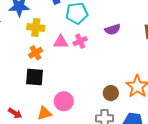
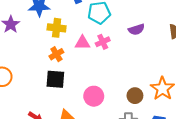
pink circle: (64, 101) -> (94, 96), moved

